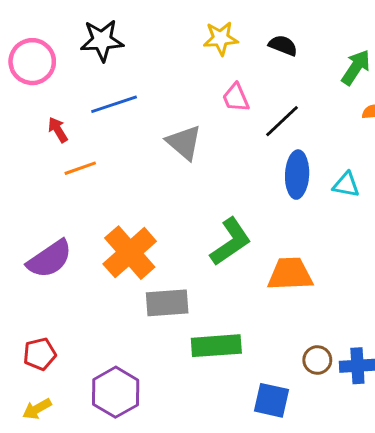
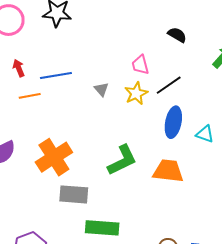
yellow star: (221, 38) -> (136, 93), moved, turned -30
blue line: (114, 104) -> (56, 76), moved
gray triangle: (184, 142) -> (101, 89), size x0.6
orange trapezoid: (290, 274) -> (168, 171), moved

